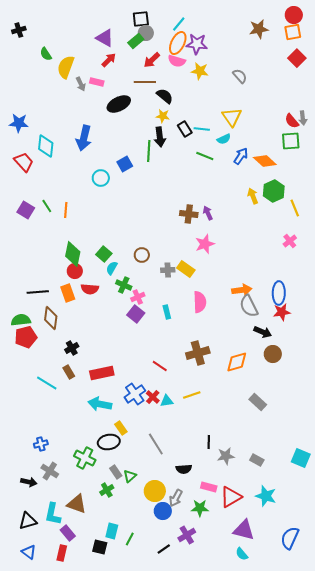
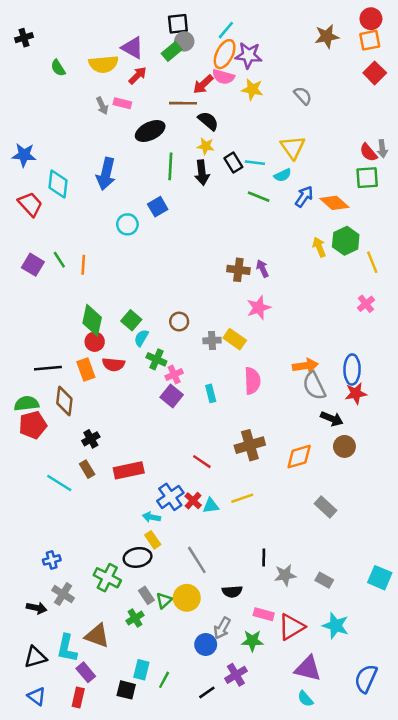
red arrow: (152, 60) -> (203, 84), moved
yellow semicircle: (66, 67) -> (103, 64), moved, turned -115
green line: (149, 151) -> (170, 166), moved
cyan arrow: (100, 404) -> (151, 517), moved, size x0.6
yellow circle: (155, 491) -> (187, 598), moved

